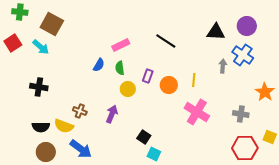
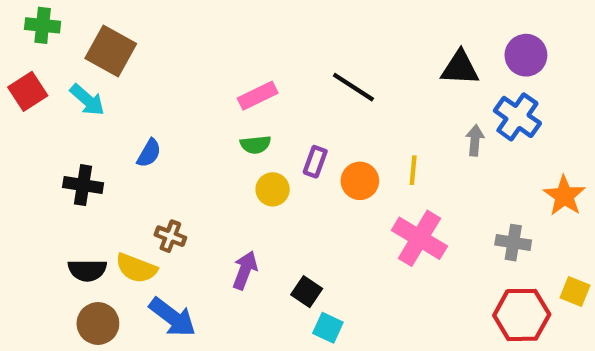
blue semicircle: (99, 65) -> (149, 153), moved
green semicircle: (120, 68) -> (256, 145), turned -88
purple arrow: (112, 114) -> (245, 270), moved

